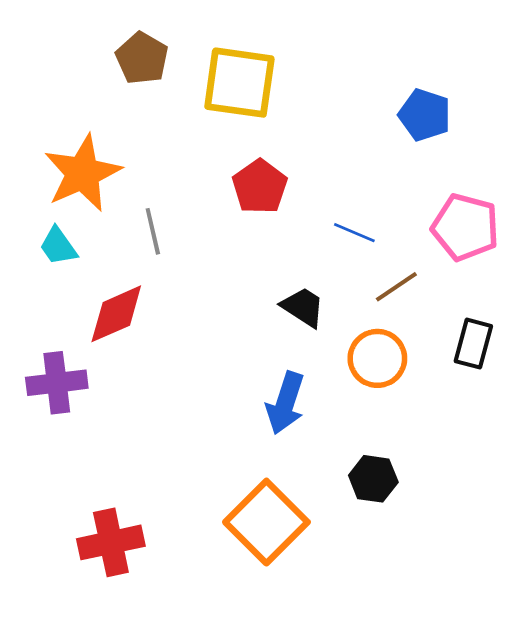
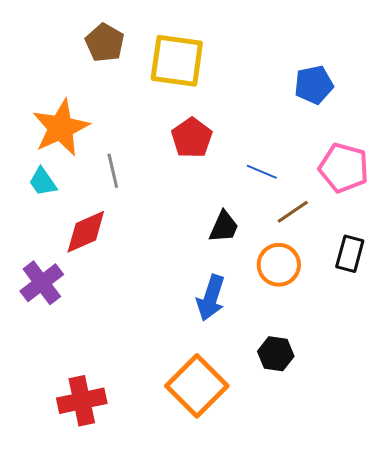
blue pentagon: (425, 115) -> (314, 85), turned -30
black trapezoid: (303, 307) -> (224, 227), turned 81
purple cross: (57, 383) -> (42, 283), turned -30

